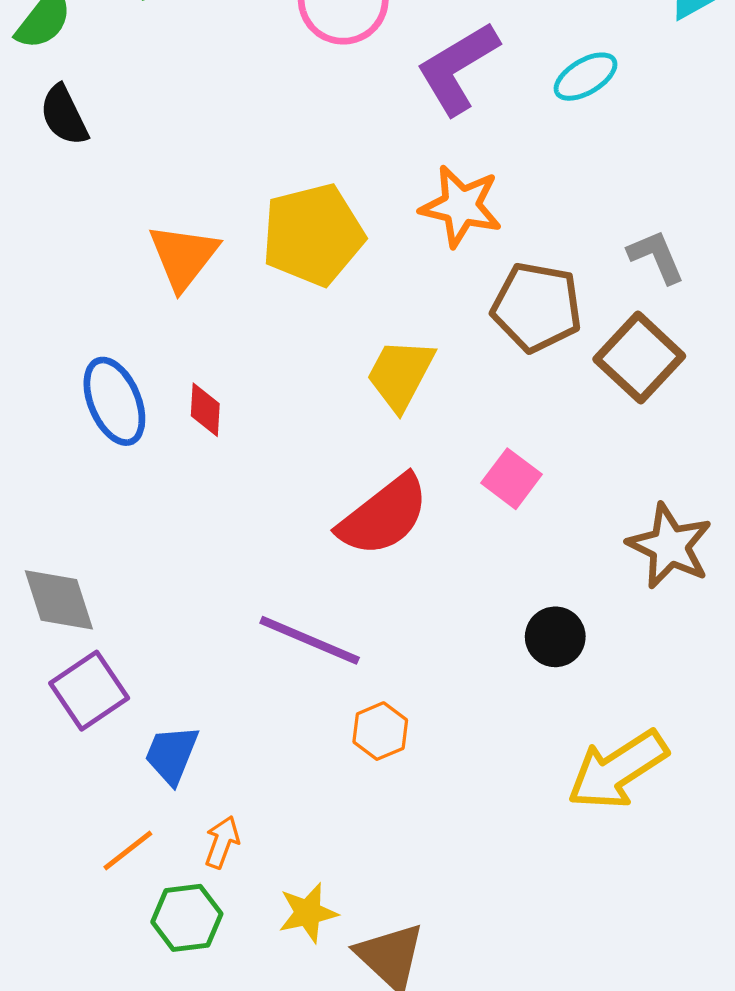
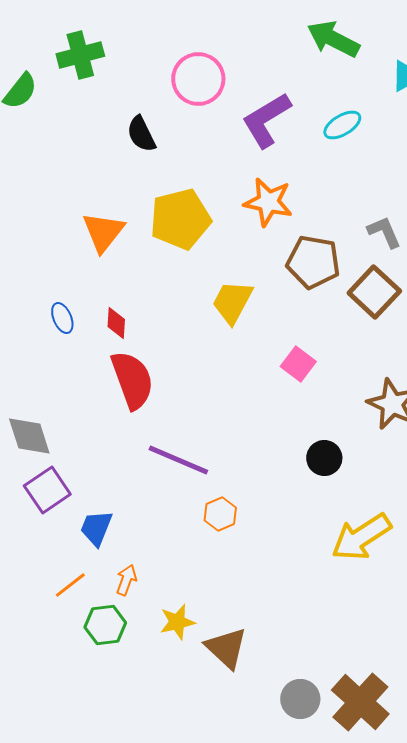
black semicircle: (64, 115) -> (141, 134), moved
blue ellipse: (114, 401) -> (62, 318), size x0.6
red semicircle: (384, 516) -> (132, 380), moved, turned -72

